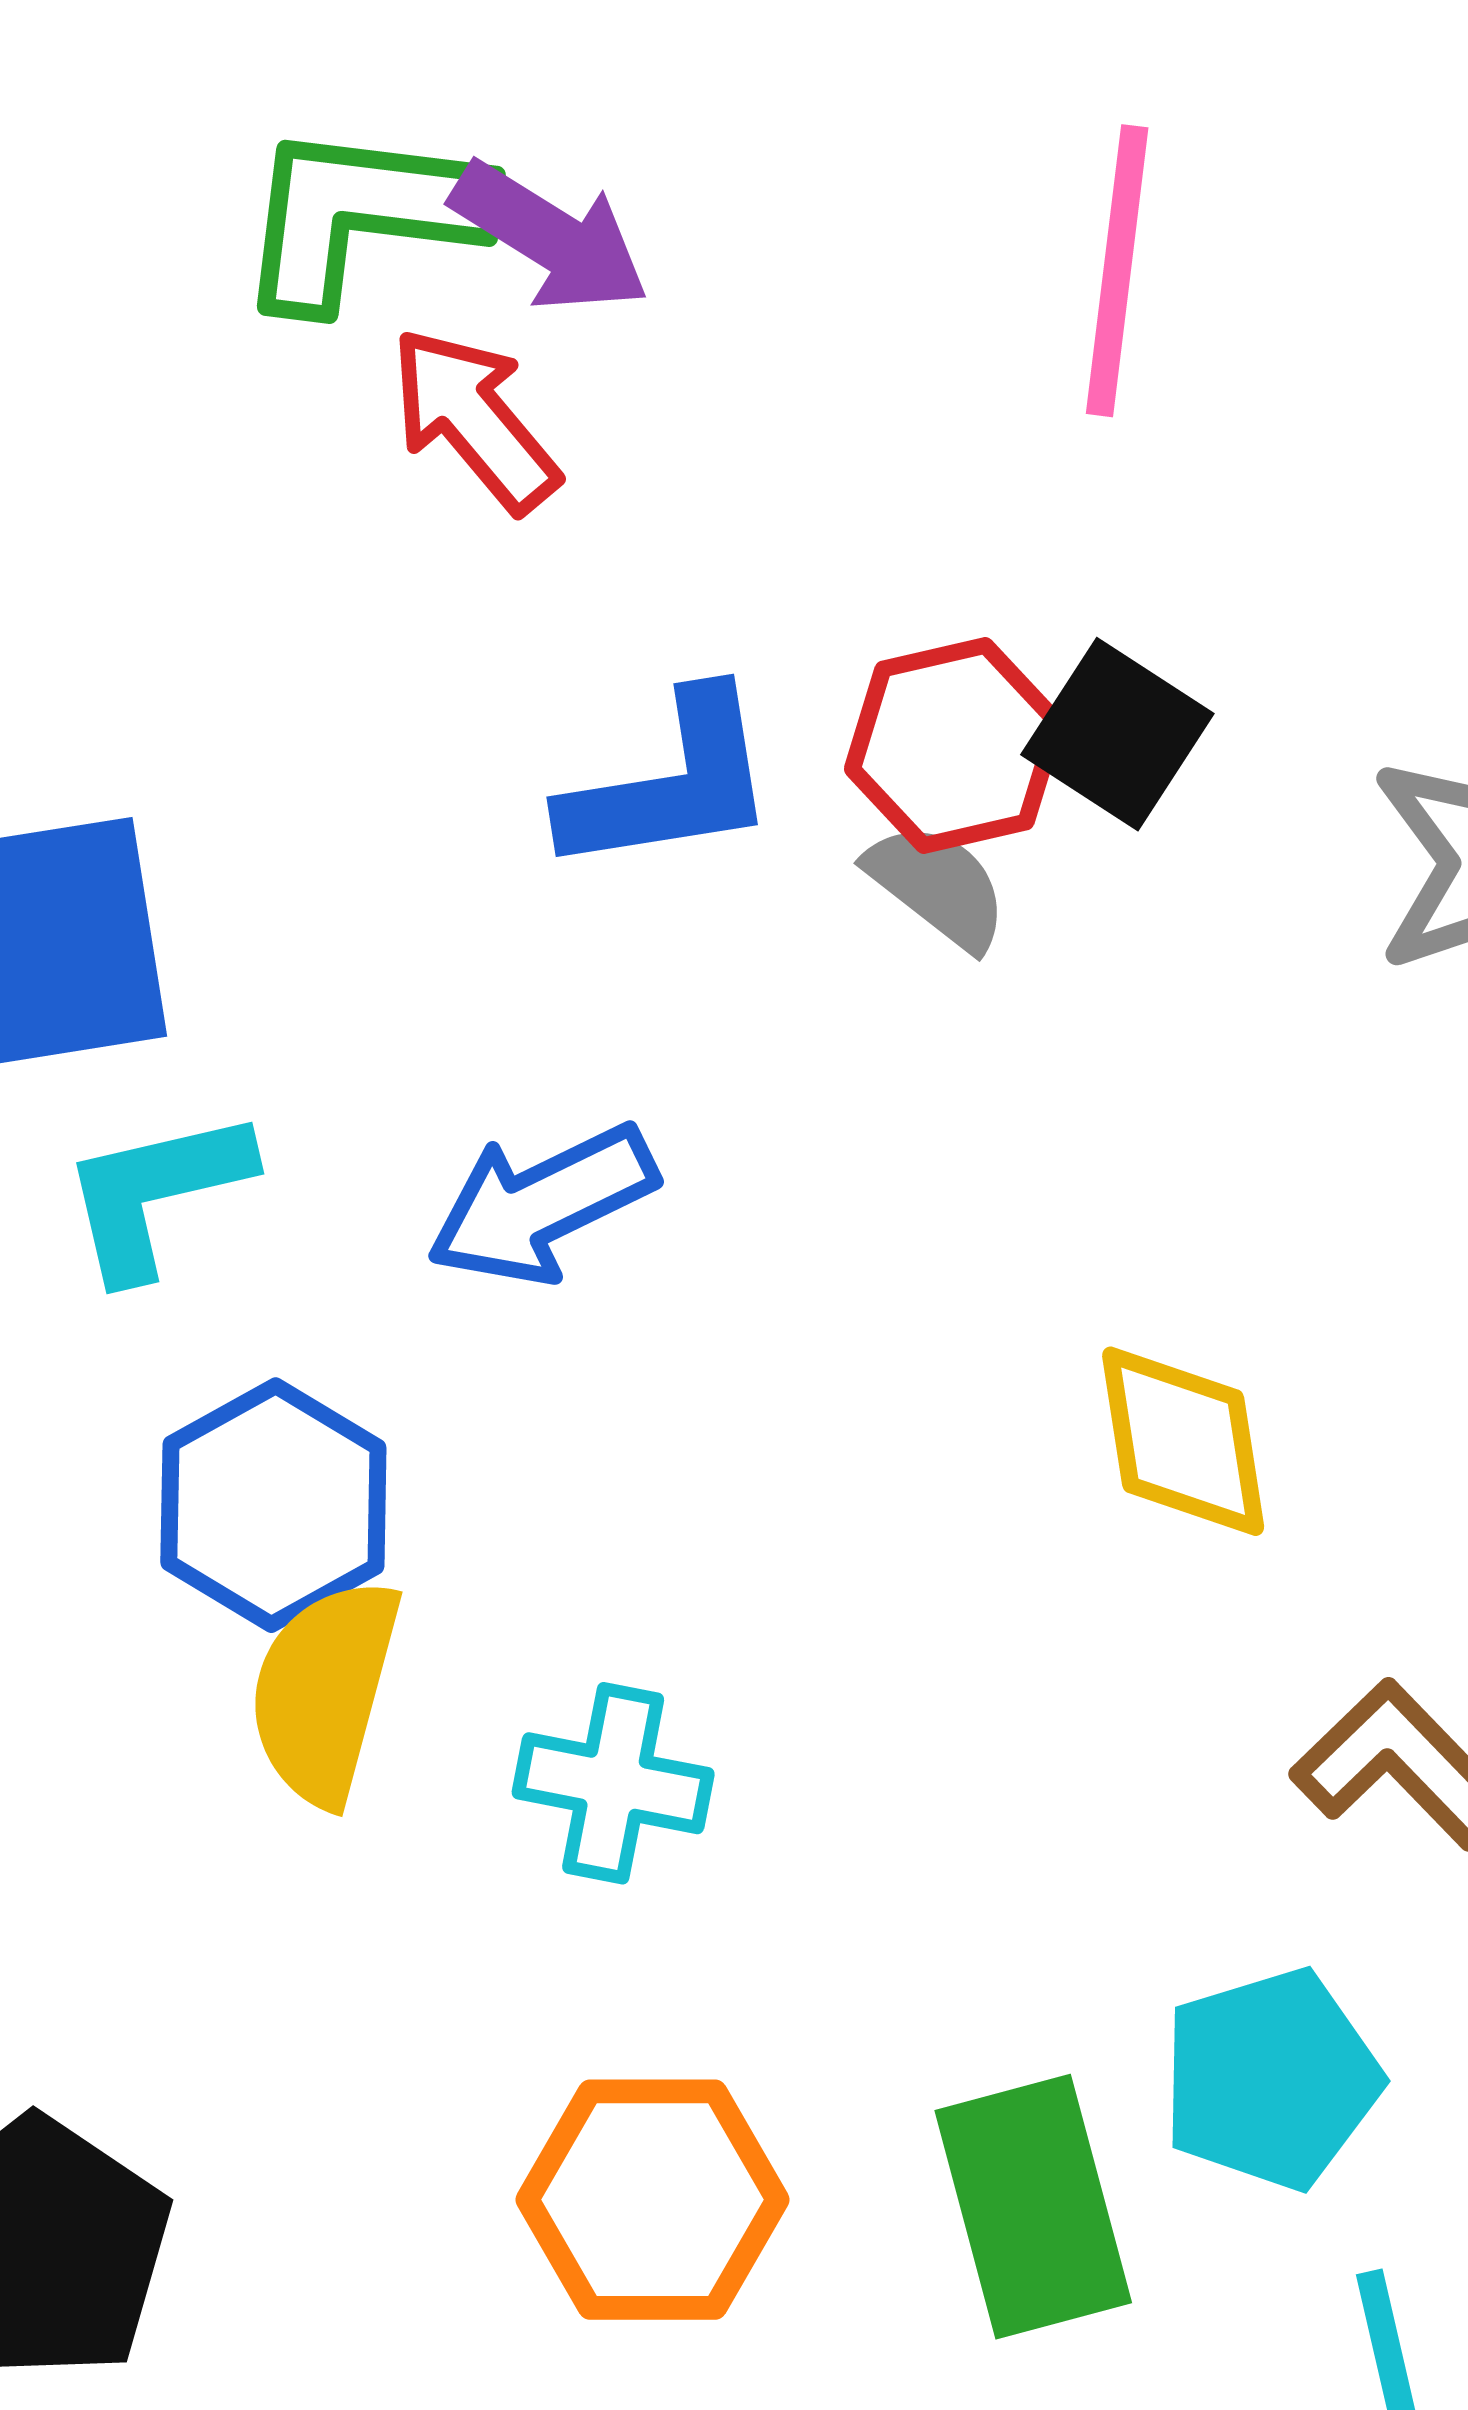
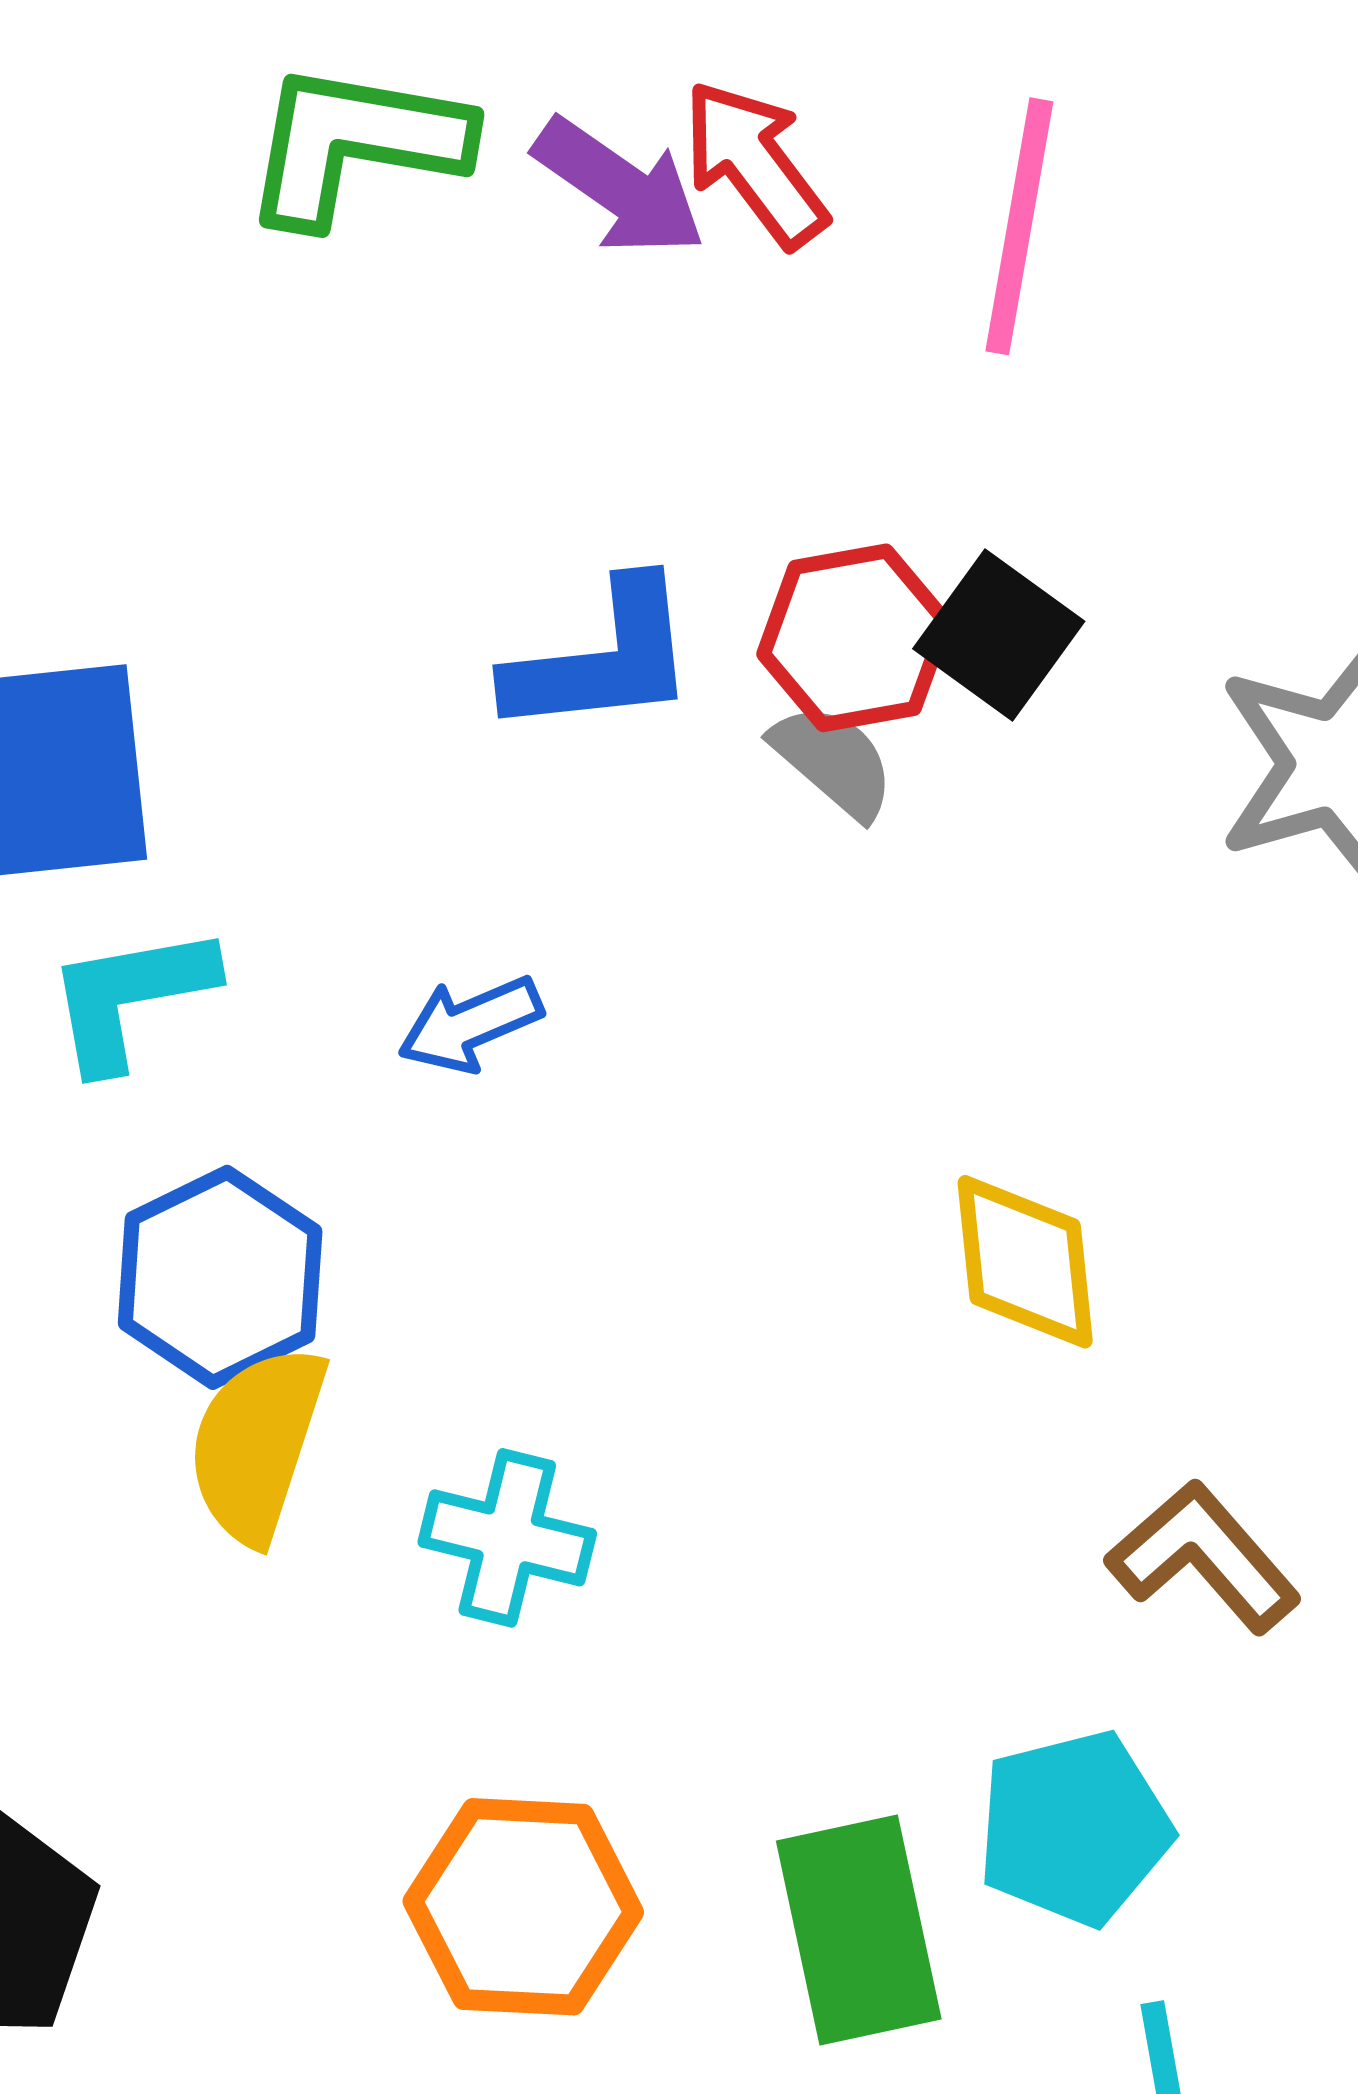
purple arrow: (550, 237) -> (620, 187), moved
red arrow: (474, 419) -> (755, 164), moved
blue arrow: (542, 1204) -> (470, 1024), size x0.7

